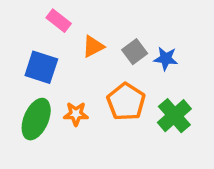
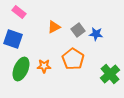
pink rectangle: (59, 21) -> (19, 12), moved
blue square: (41, 67) -> (13, 39), moved
green cross: (174, 116) -> (110, 74), moved

